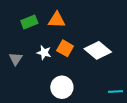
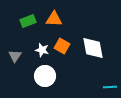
white diamond: (98, 50) -> (93, 48), turned 40
white circle: (62, 87) -> (45, 76), moved

